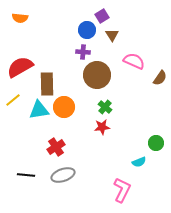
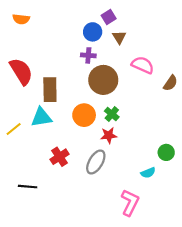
red semicircle: (20, 67) -> (21, 71), turned 88
yellow line: (13, 100) -> (14, 129), moved
orange circle: (64, 107) -> (84, 115), moved
gray ellipse: (63, 175) -> (96, 162), moved, turned -40

